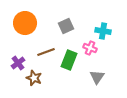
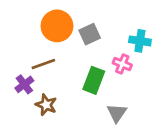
orange circle: (25, 23) -> (57, 26), moved
brown line: (46, 52) -> (43, 64), moved
gray triangle: (97, 77) -> (117, 113), moved

